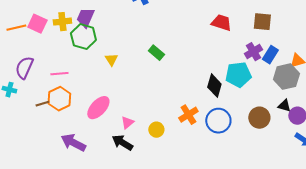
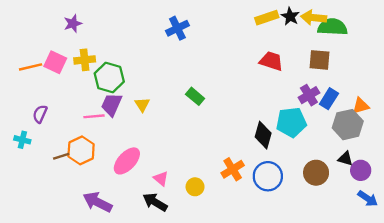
purple trapezoid: (85, 18) -> (112, 105), moved
purple semicircle: (24, 68) -> (40, 114), size x0.7
pink line: (59, 74) -> (94, 116), moved
pink triangle: (127, 123) -> (161, 179), turned -40

